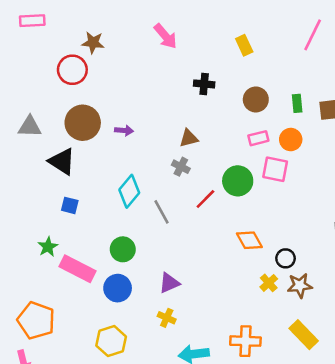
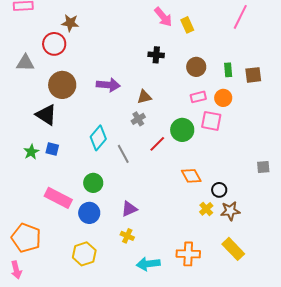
pink arrow: (165, 36) -> (163, 17), moved
gray triangle: (30, 127) -> (25, 63), moved
purple arrow: (124, 130) -> (108, 85), moved, size x1.6
gray cross: (181, 167) -> (138, 119), turned 32
green star: (48, 247) -> (31, 152), moved

